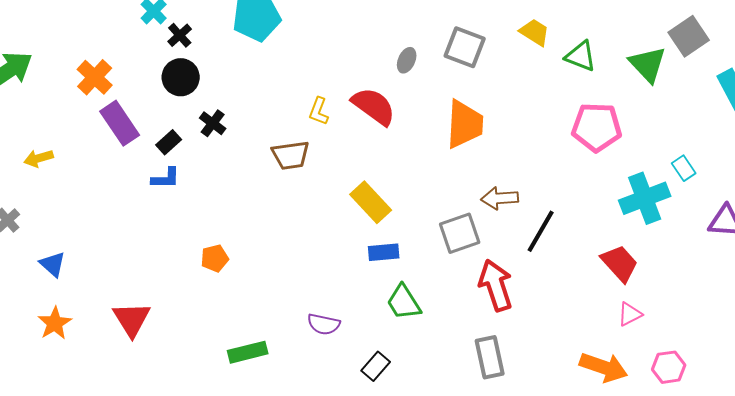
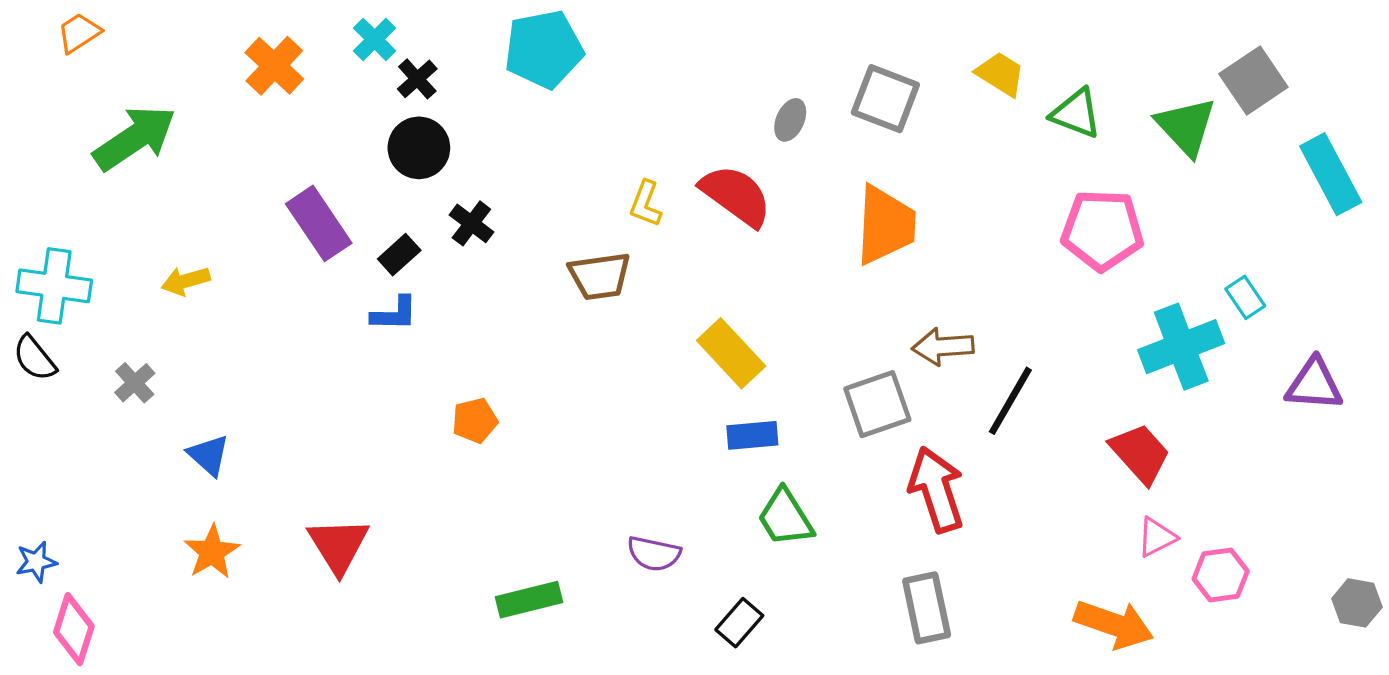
orange cross: (95, 77) -> (274, 66), moved
orange pentagon: (215, 258) -> (475, 421), moved
pink hexagon: (669, 367) -> (1221, 575), moved

